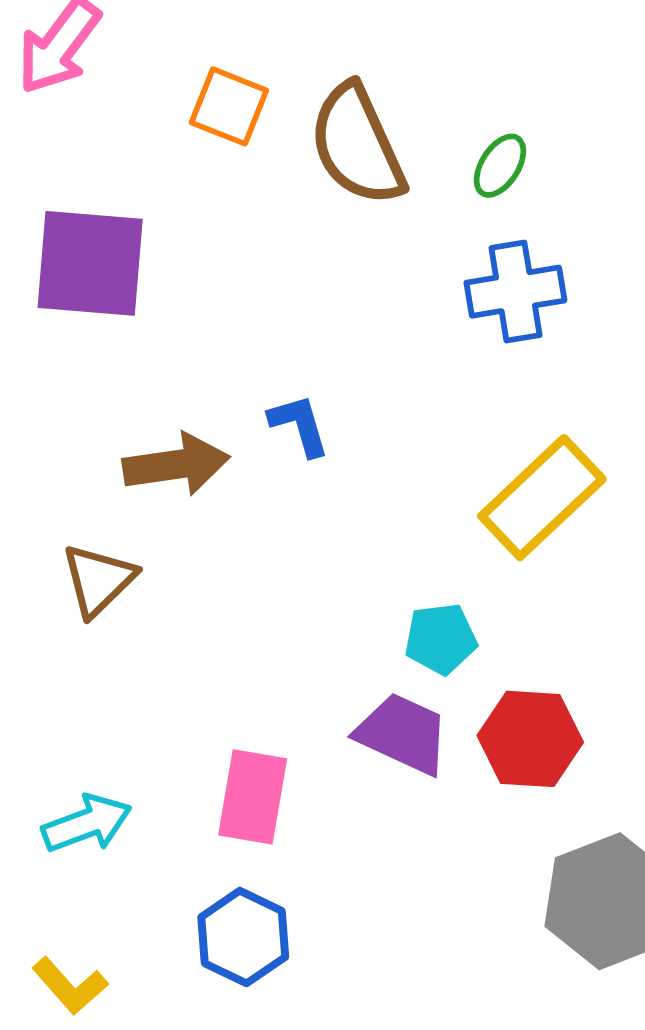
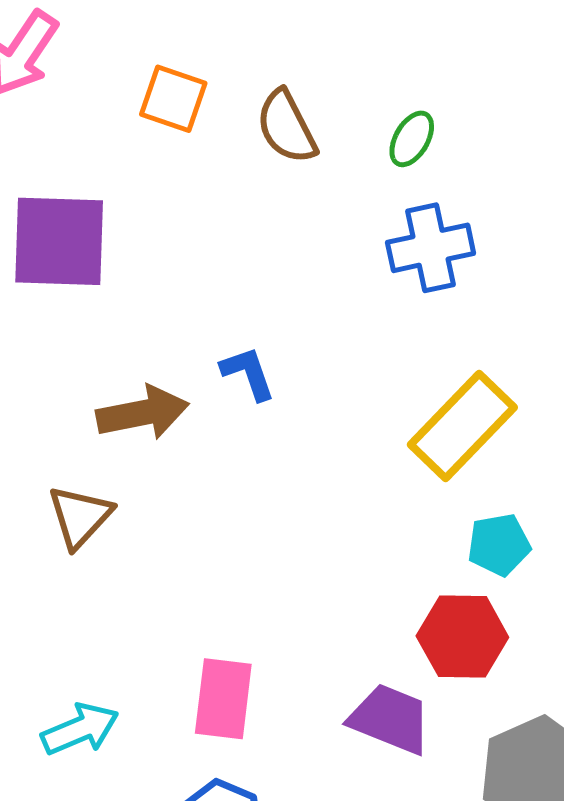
brown semicircle: (357, 145) -> (287, 127), size x0.7
cyan pentagon: (441, 639) -> (499, 545), moved
purple trapezoid: (403, 734) -> (390, 719), moved

